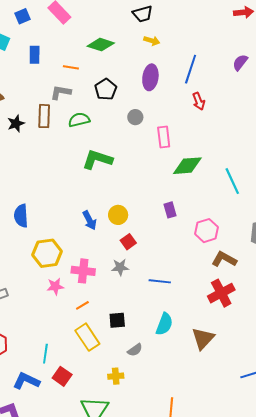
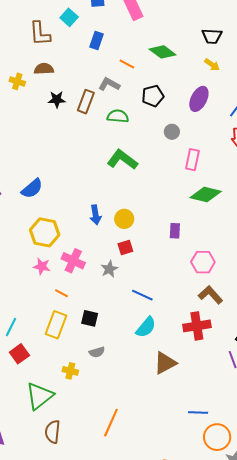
blue semicircle: (21, 216) -> (32, 189), turned -145
gray star: (120, 267) -> (109, 269), turned 30
orange line: (82, 305) -> (62, 293), turned 40
cyan semicircle: (164, 324) -> (146, 327), moved
yellow rectangle: (87, 337) -> (56, 325), turned 36

